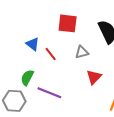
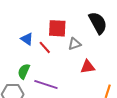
red square: (68, 23) -> (57, 28), moved
red triangle: (94, 77) -> (88, 67), turned 42

